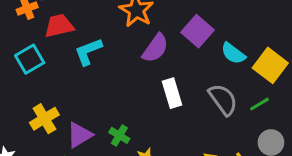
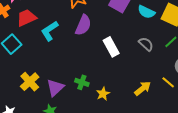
purple semicircle: (155, 48) -> (83, 25), moved
gray semicircle: (223, 99) -> (146, 44), size x0.7

